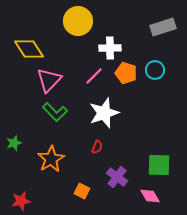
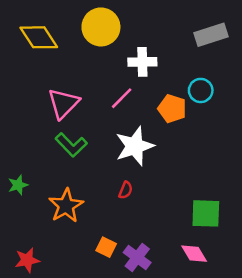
yellow diamond: (29, 49) -> (39, 37), moved
orange pentagon: (126, 73) -> (172, 109), moved
purple cross: (117, 177) -> (137, 258), moved

